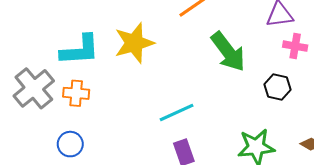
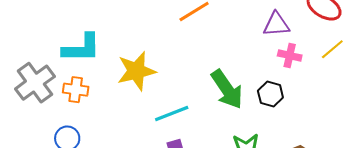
yellow star: (134, 43) -> (136, 71), moved
green arrow: (228, 52) -> (227, 89), moved

